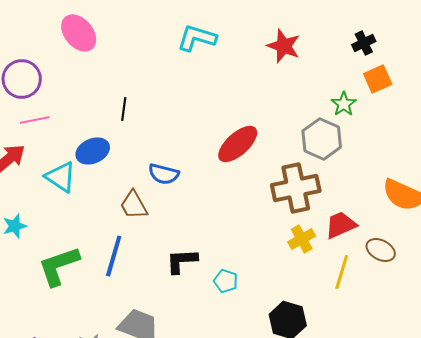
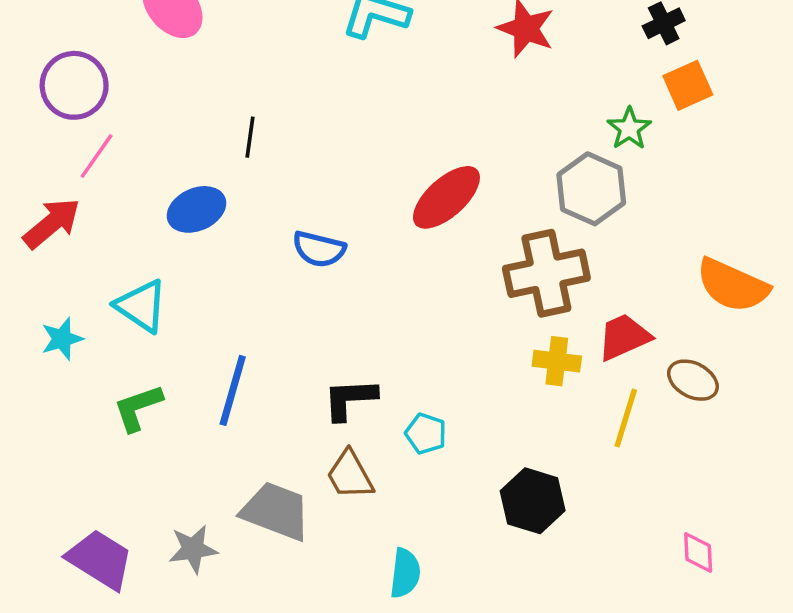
pink line: (35, 120) -> (97, 156), turned -44
cyan triangle: (61, 177) -> (141, 306), moved
brown trapezoid: (134, 205) -> (350, 475), moved
yellow cross: (302, 239) -> (557, 361), turned 36
green L-shape: (59, 266) -> (138, 408), size x0.7

